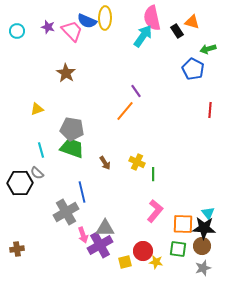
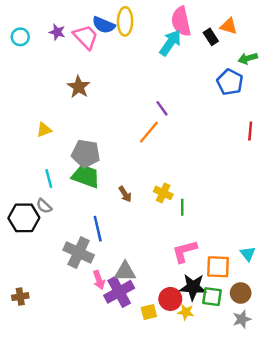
pink L-shape: (155, 211) -> (185, 251), turned -145
gray cross: (66, 212) -> (79, 252), turned -35
black star: (204, 228) -> (193, 287), moved

